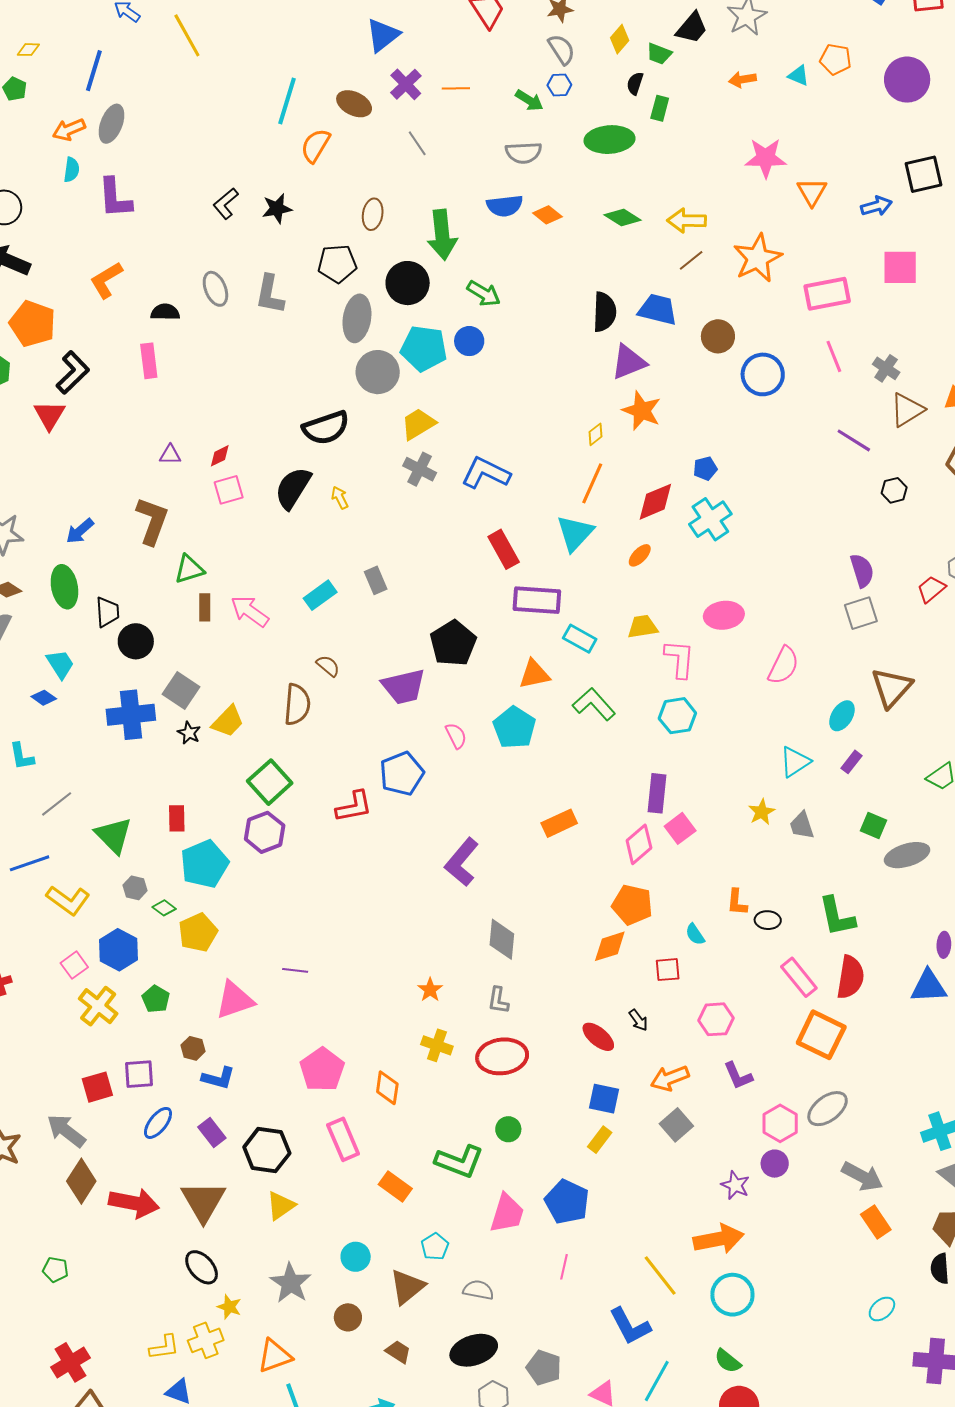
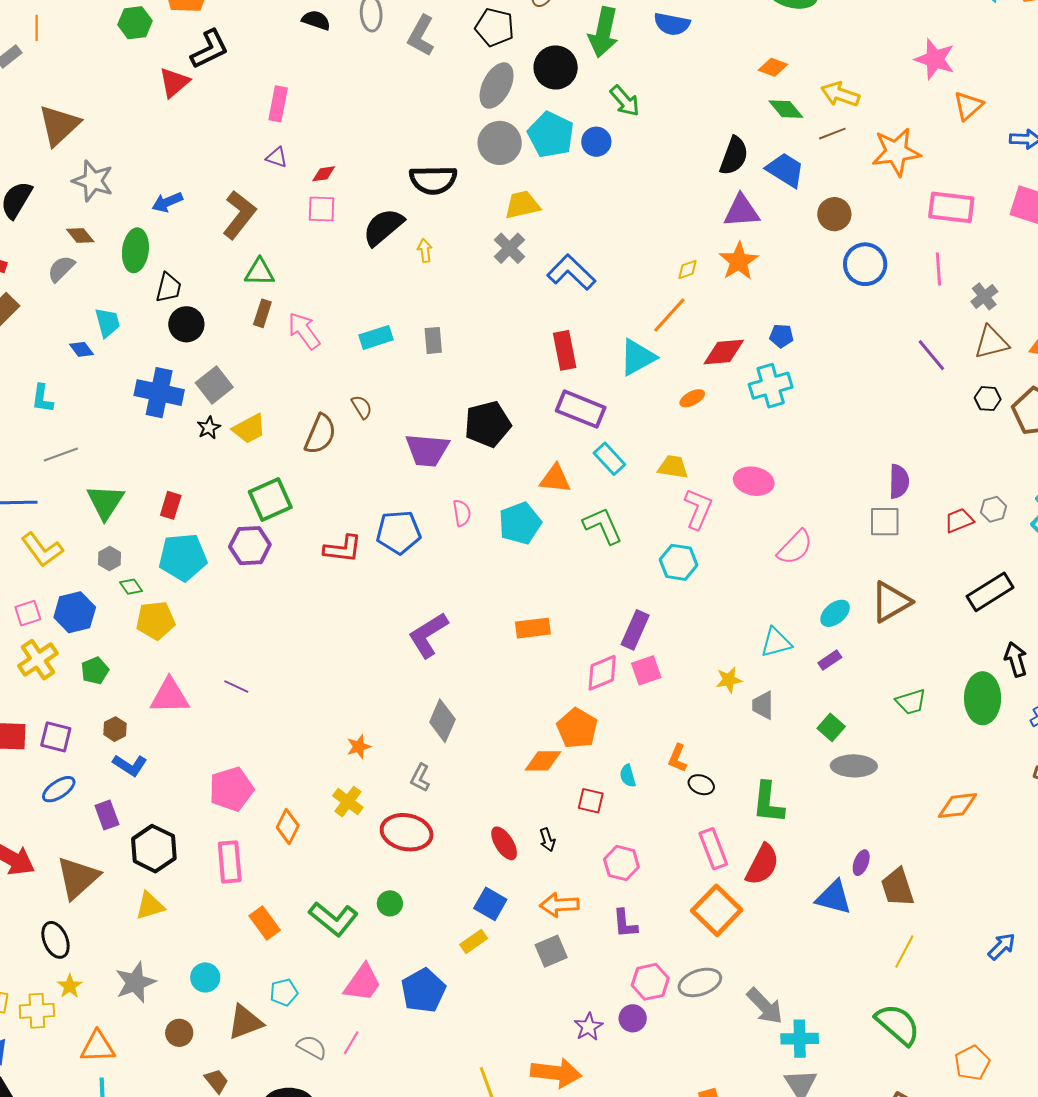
orange diamond: (547, 215) -> (773, 67), moved, turned -36
green diamond: (623, 217) -> (786, 109), moved
pink rectangle: (149, 361) -> (278, 104), moved
black hexagon: (894, 490) -> (988, 399), moved
gray arrow: (862, 1176) -> (765, 1006), moved
pink line: (564, 1267) -> (351, 1043), moved

